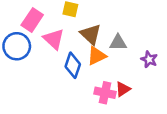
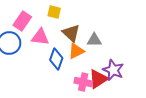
pink triangle: (54, 39) -> (40, 37), turned -36
purple star: (149, 59) -> (113, 70), moved, size x1.5
red triangle: (123, 89) -> (98, 79), size x1.5

